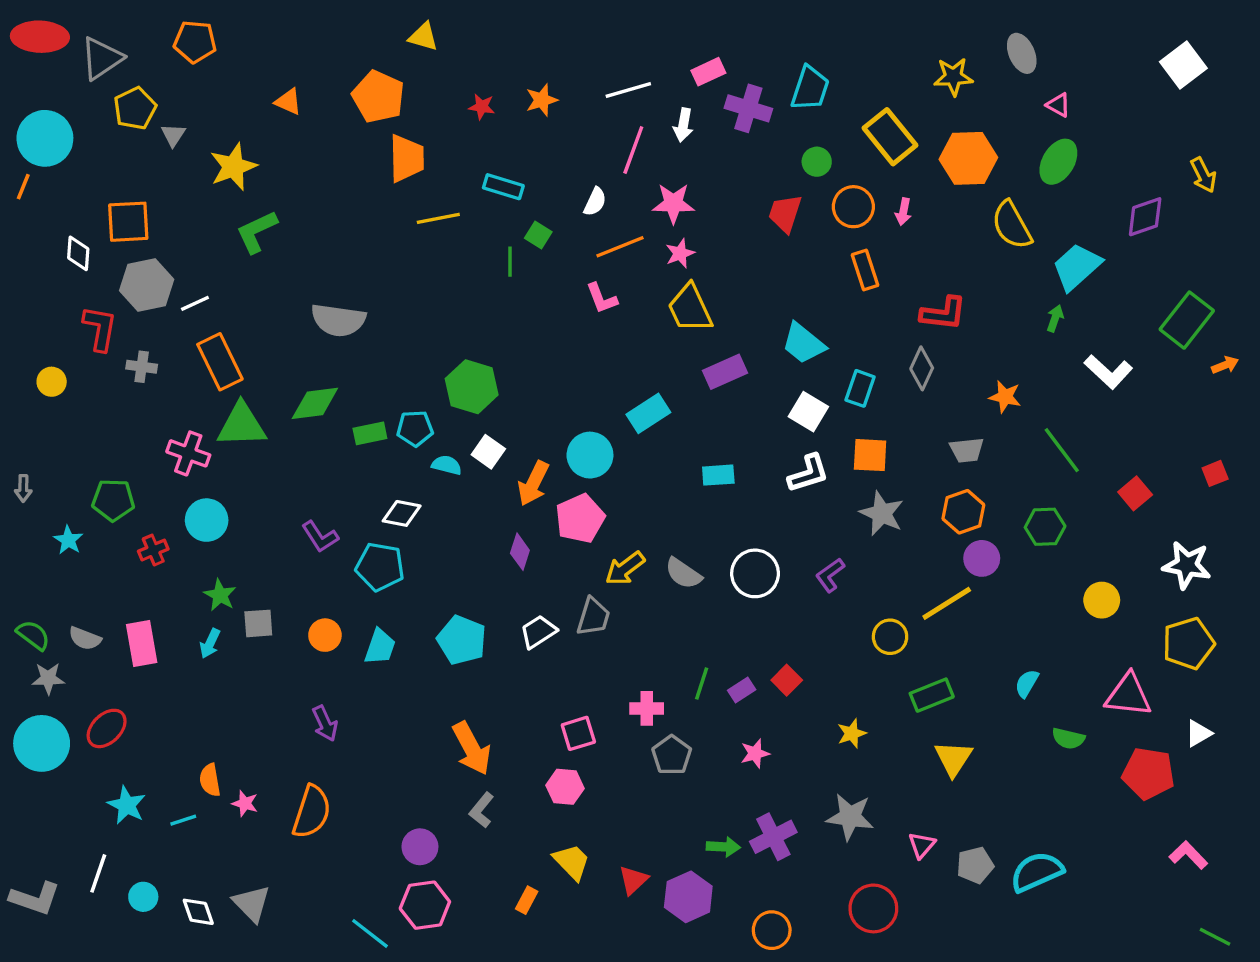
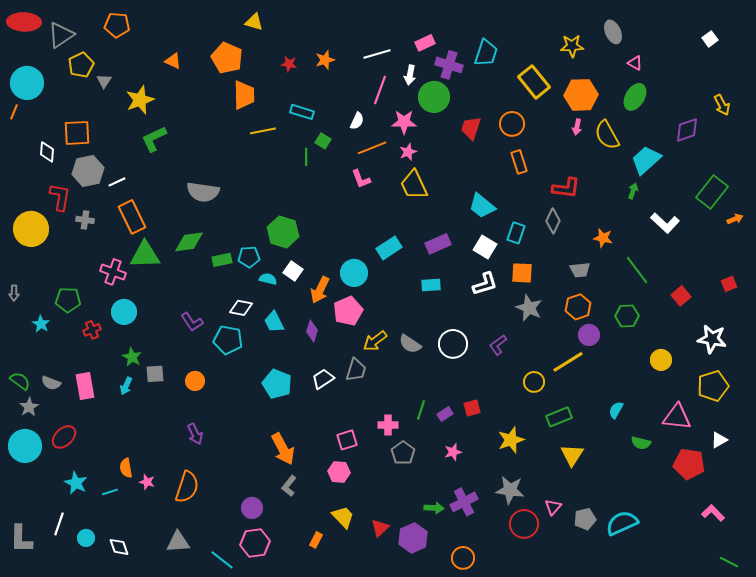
white square: (1183, 65) -> (710, 39), size x0.6
green circle: (817, 162) -> (434, 97), moved, size x1.8
pink arrow: (903, 212) -> (577, 127), moved
purple rectangle: (725, 372) -> (438, 244), moved
yellow circle: (52, 382) -> (31, 229), size x2.0
cyan trapezoid: (380, 647) -> (274, 322), moved, turned 135
gray star: (48, 678) -> (29, 407), turned -30
red square: (787, 680) -> (472, 408), turned 30
yellow star: (852, 733) -> (511, 440), size x1.5
gray L-shape: (35, 898) -> (21, 539), turned 72
gray triangle: (252, 903) -> (178, 542), moved, turned -50
red circle: (873, 908) -> (524, 524), moved

